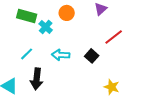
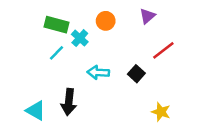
cyan line: (27, 54) -> (56, 53), moved

